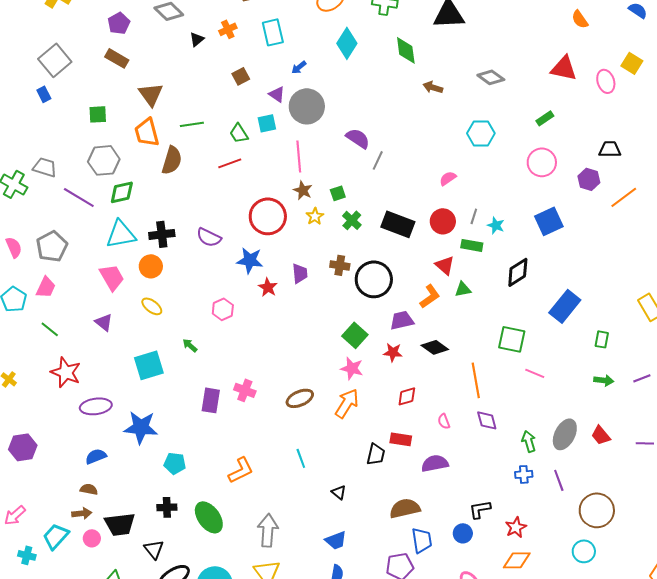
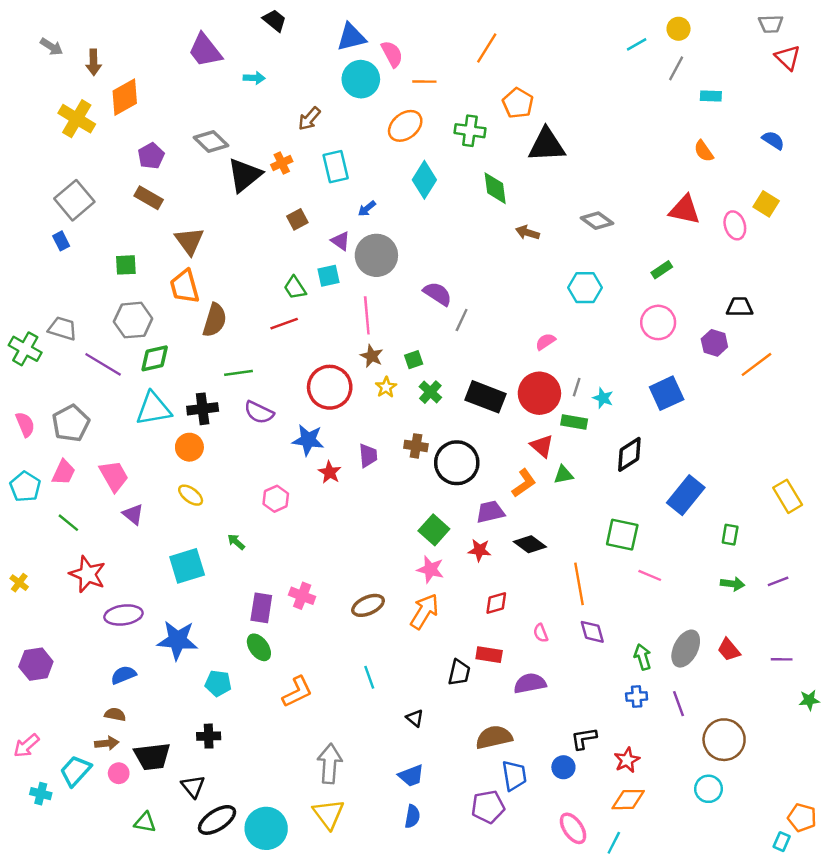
black triangle: (197, 39) -> (245, 175), size x2.0
green line: (192, 124) -> (239, 373), moved
red circle: (443, 221) -> (539, 393), size x1.4
pink trapezoid: (112, 277) -> (114, 476), moved
green ellipse: (209, 517) -> (259, 647), moved, size x0.7

